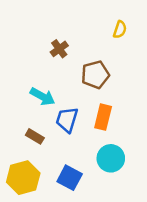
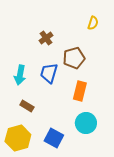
cyan arrow: (43, 96) -> (20, 75), moved, turned 72
blue trapezoid: (67, 120) -> (49, 73), moved

